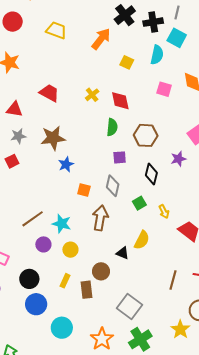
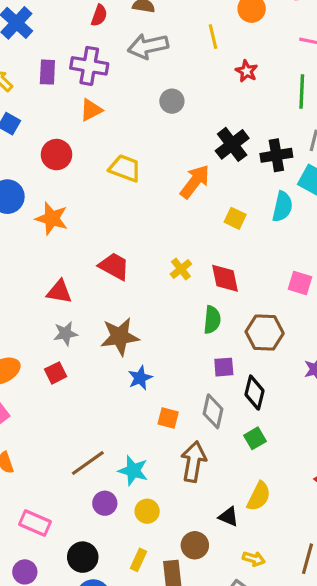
pink square: (164, 89) -> (300, 283), moved
black diamond: (151, 174) -> (254, 393), moved
yellow arrow: (164, 212) -> (254, 559), moved, turned -48

